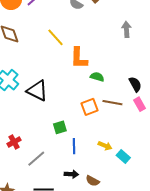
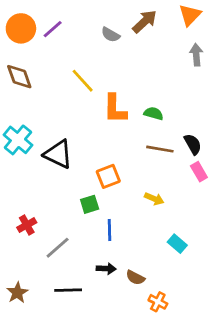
gray arrow: (126, 29) -> (196, 55), moved
green semicircle: (97, 77) -> (154, 113), moved
brown line: (112, 103) -> (160, 149), moved
orange square: (90, 107) -> (108, 176), moved
yellow arrow: (105, 146) -> (154, 199), moved

